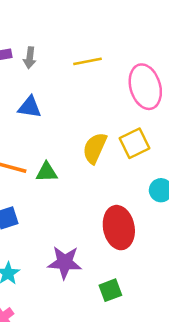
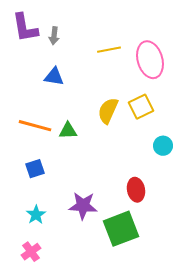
yellow line: (88, 61) -> (109, 50), moved
red ellipse: (119, 228) -> (136, 190), moved, size x0.7
green square: (110, 290) -> (121, 229), size x1.8

